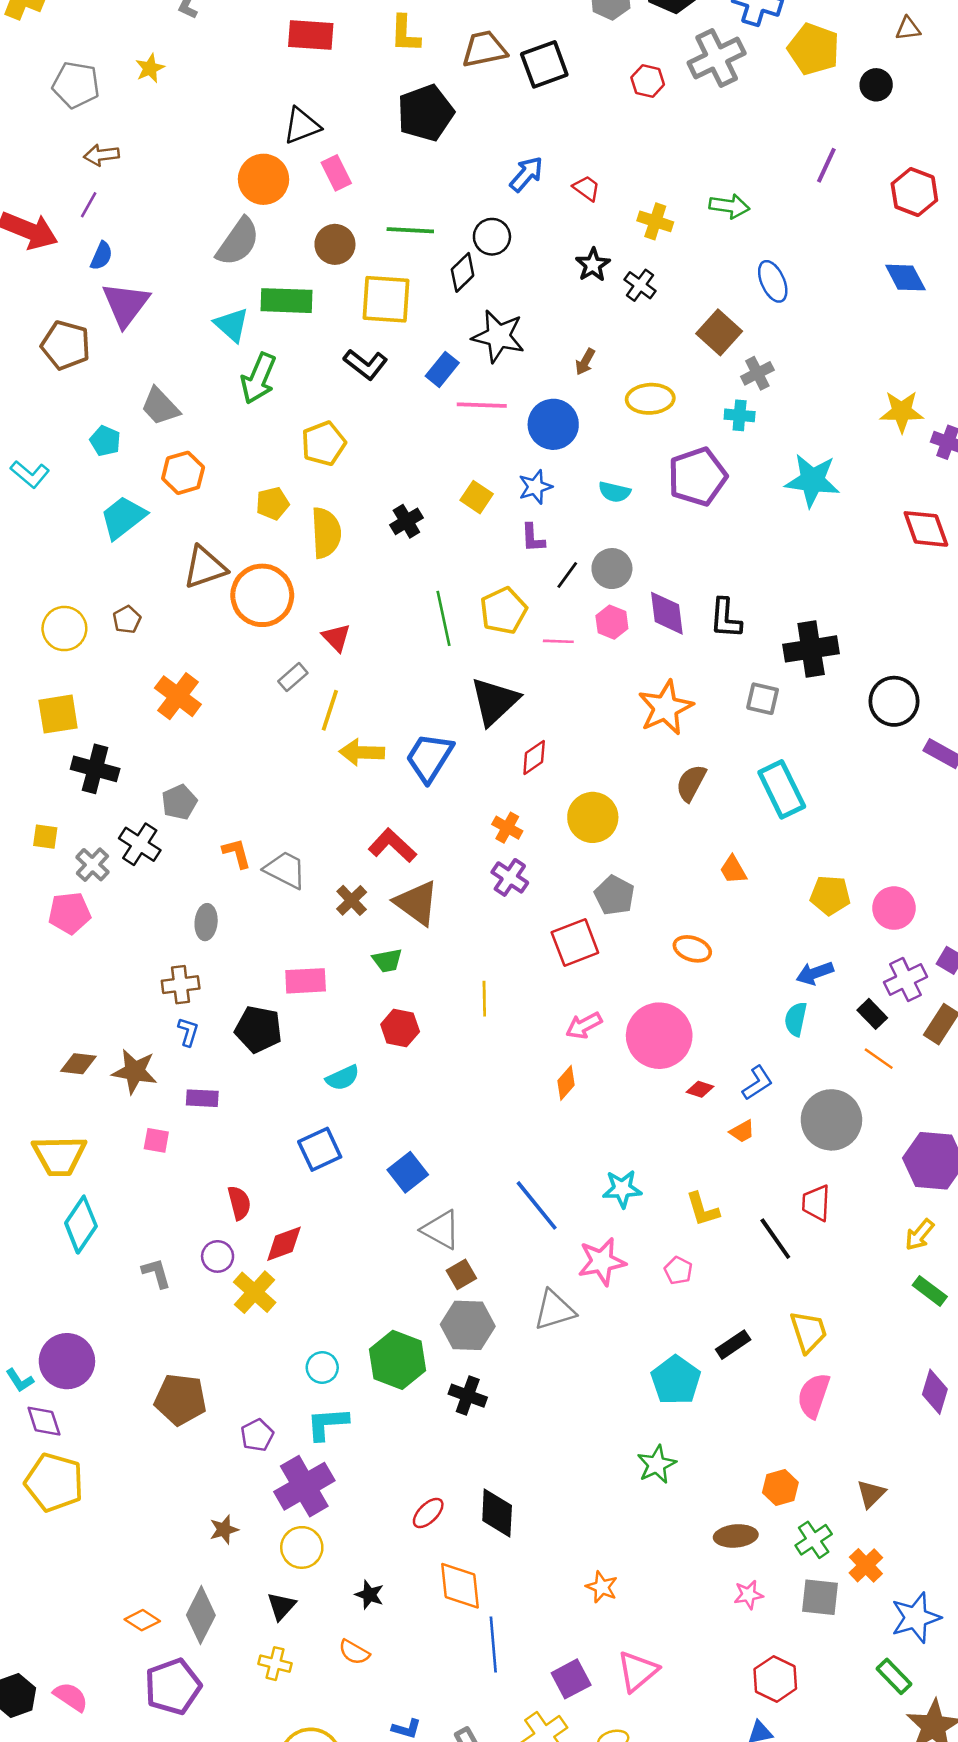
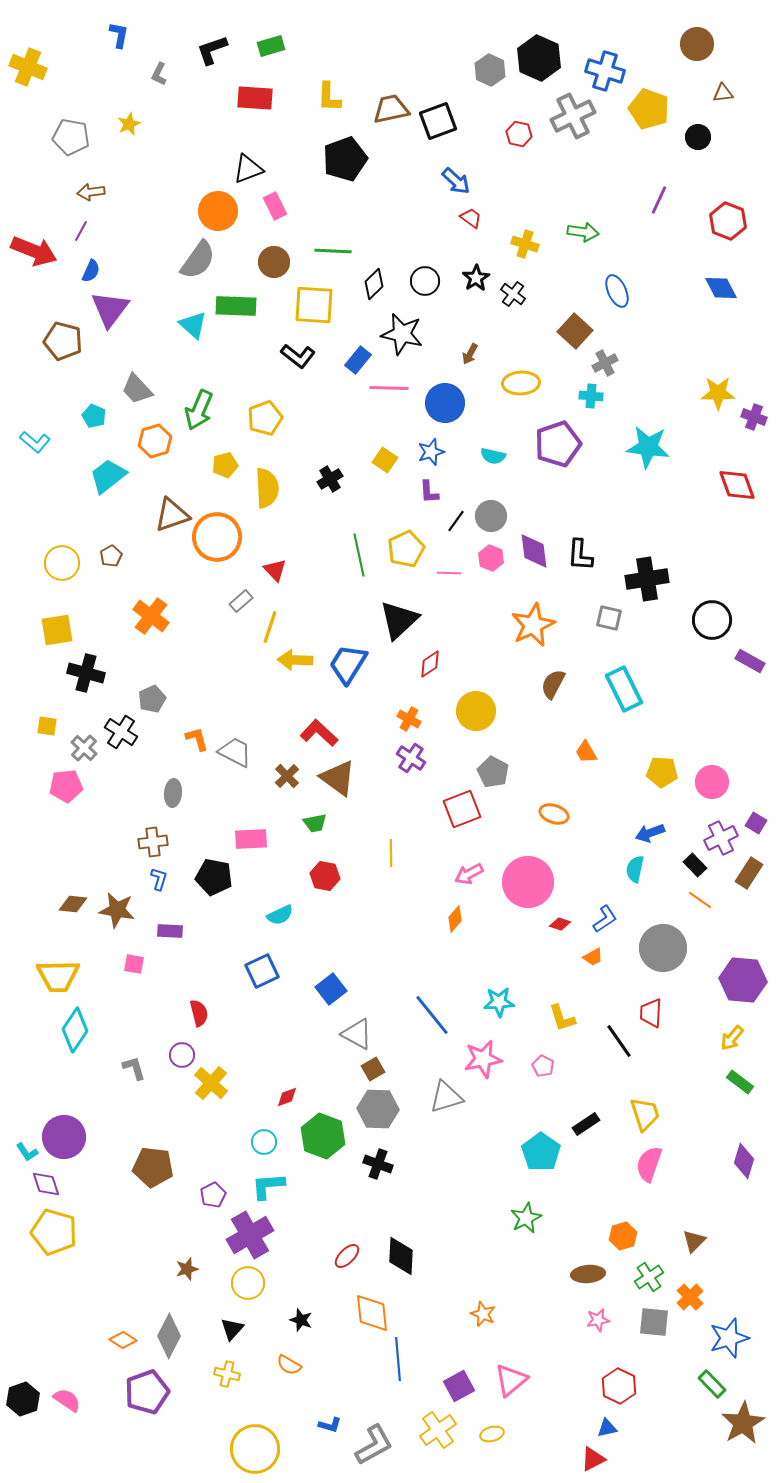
blue arrow: (526, 174) -> (456, 181), moved, turned 92
black circle: (492, 237) -> (425, 281), moved
green arrow: (258, 378) -> (199, 410), moved
red diamond: (284, 1244) -> (287, 1097), moved, size x0.7

